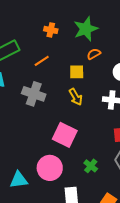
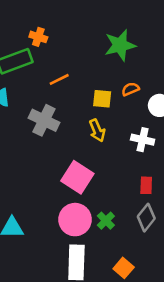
orange cross: (51, 30) -> (38, 37), moved
orange semicircle: (94, 54) -> (130, 89), moved
pink circle: (50, 168) -> (75, 220), moved

